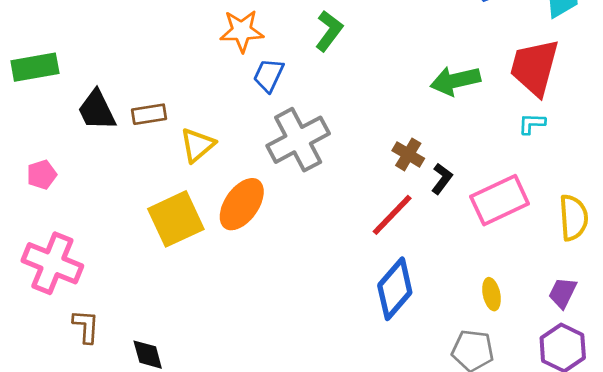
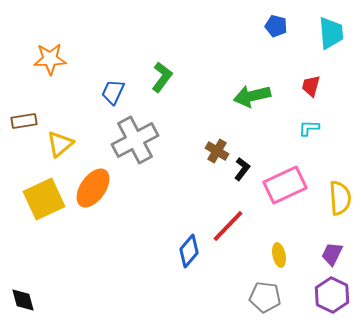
orange star: (242, 31) -> (50, 59), moved
green L-shape: (329, 31) -> (162, 77), moved
red trapezoid: (534, 67) -> (311, 86), size x0.5
red line: (392, 215) -> (228, 226), moved
blue diamond: (395, 289) -> (189, 251), moved, size x0.7

